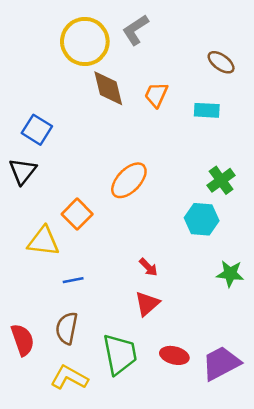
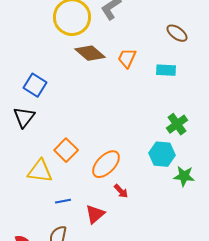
brown diamond: (108, 88) -> (90, 53), turned -36
orange ellipse: (129, 180) -> (106, 164), moved
green star: (230, 274) -> (184, 176), moved
red triangle: (147, 304) -> (95, 214), moved

